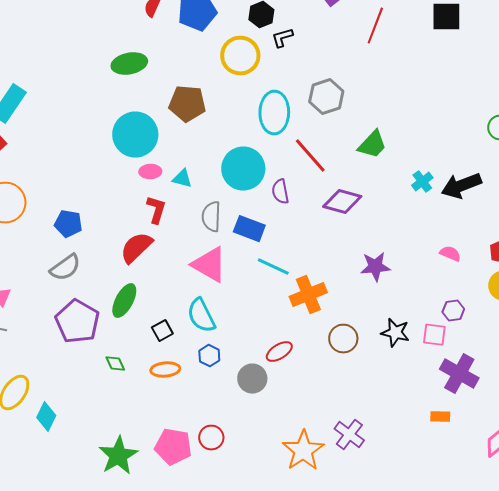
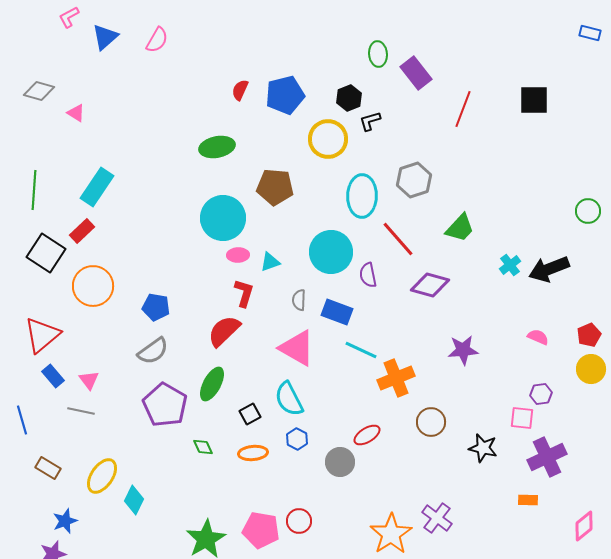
cyan triangle: (182, 179) -> (270, 262), turned -35
gray semicircle: (211, 217) -> (299, 300), size x0.7
black star: (395, 333) -> (483, 448), moved
purple cross: (459, 374) -> (547, 457), turned 36

